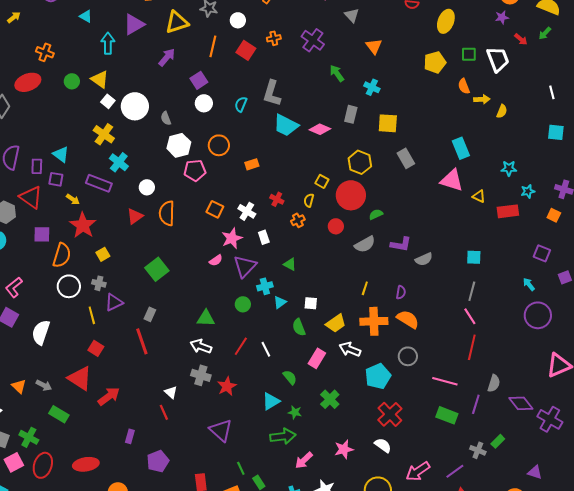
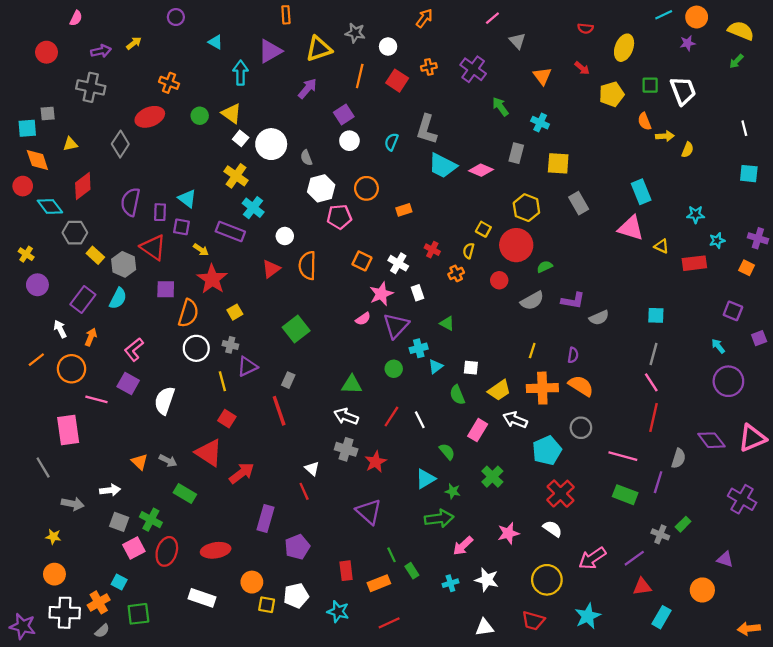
red arrow: (521, 39) -> (582, 68), moved
purple diamond: (521, 403) -> (711, 440), moved
purple rectangle: (130, 436) -> (265, 519), size x1.6

